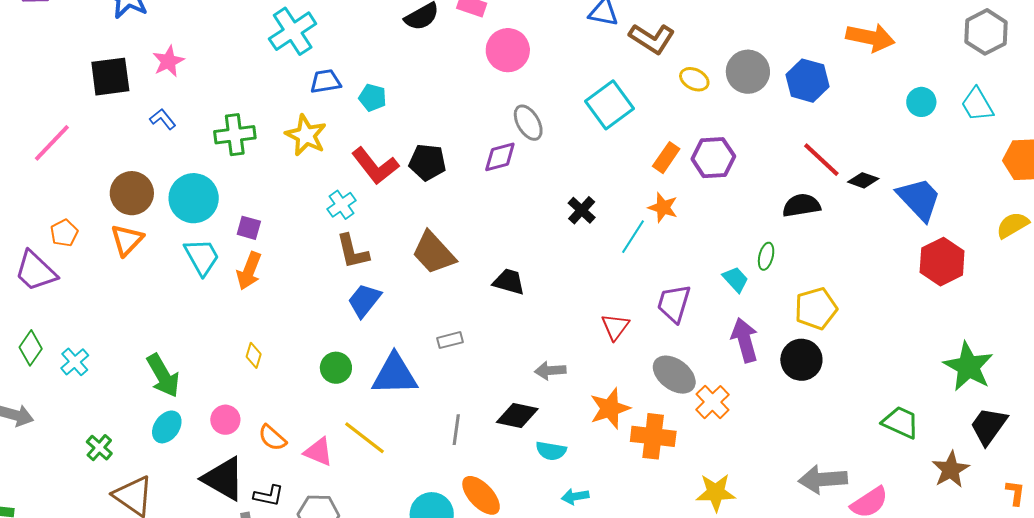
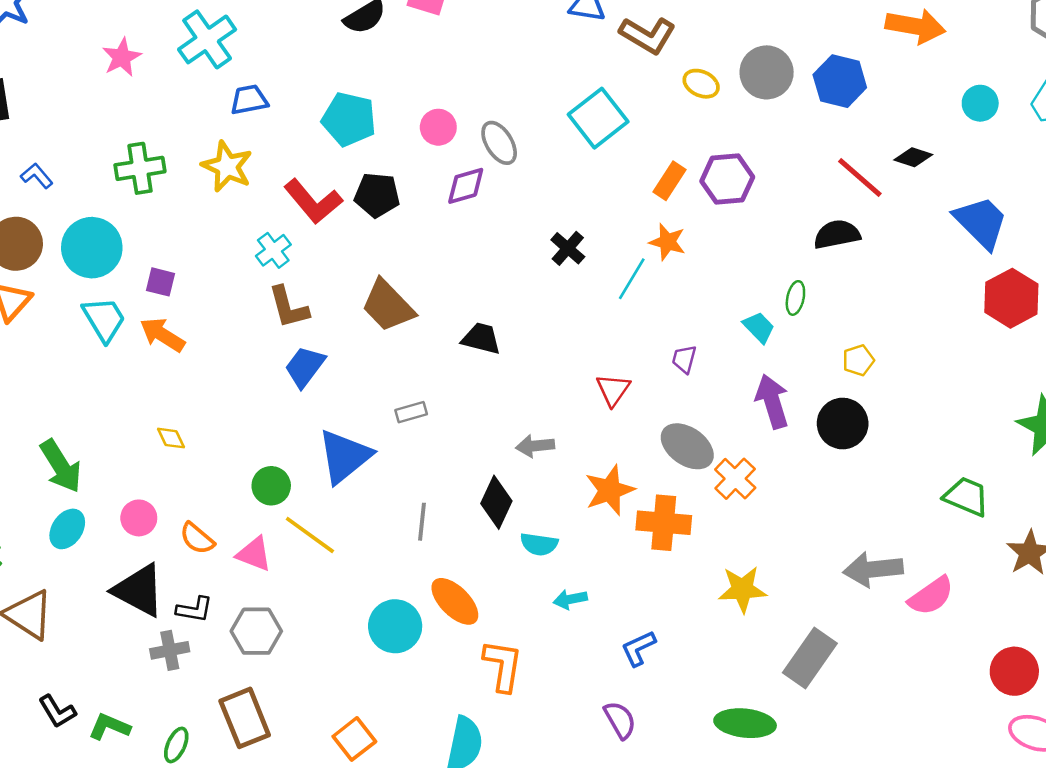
pink circle: (508, 50) -> (438, 127), moved, size x0.7
pink star: (168, 61) -> (122, 57), moved
cyan pentagon: (372, 98) -> (349, 119), moved, size x1.6
blue L-shape: (163, 119) -> (37, 176), moved
black diamond: (863, 180) -> (913, 157), moved
orange arrow: (249, 271) -> (162, 335), turned 102
purple trapezoid: (674, 303) -> (684, 359), size x0.6
yellow pentagon: (816, 309) -> (858, 360), size x0.6
yellow diamond: (254, 355) -> (171, 438), turned -40
green circle: (336, 368) -> (271, 486), moved
blue triangle: (395, 375) -> (345, 456), turned -36
black diamond: (517, 416) -> (496, 502), turned -75

